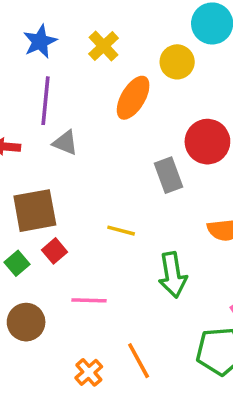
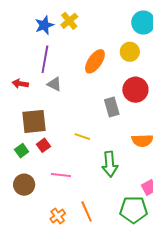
yellow cross: (104, 46) -> (69, 21), moved
yellow circle: (177, 62) -> (130, 52), moved

